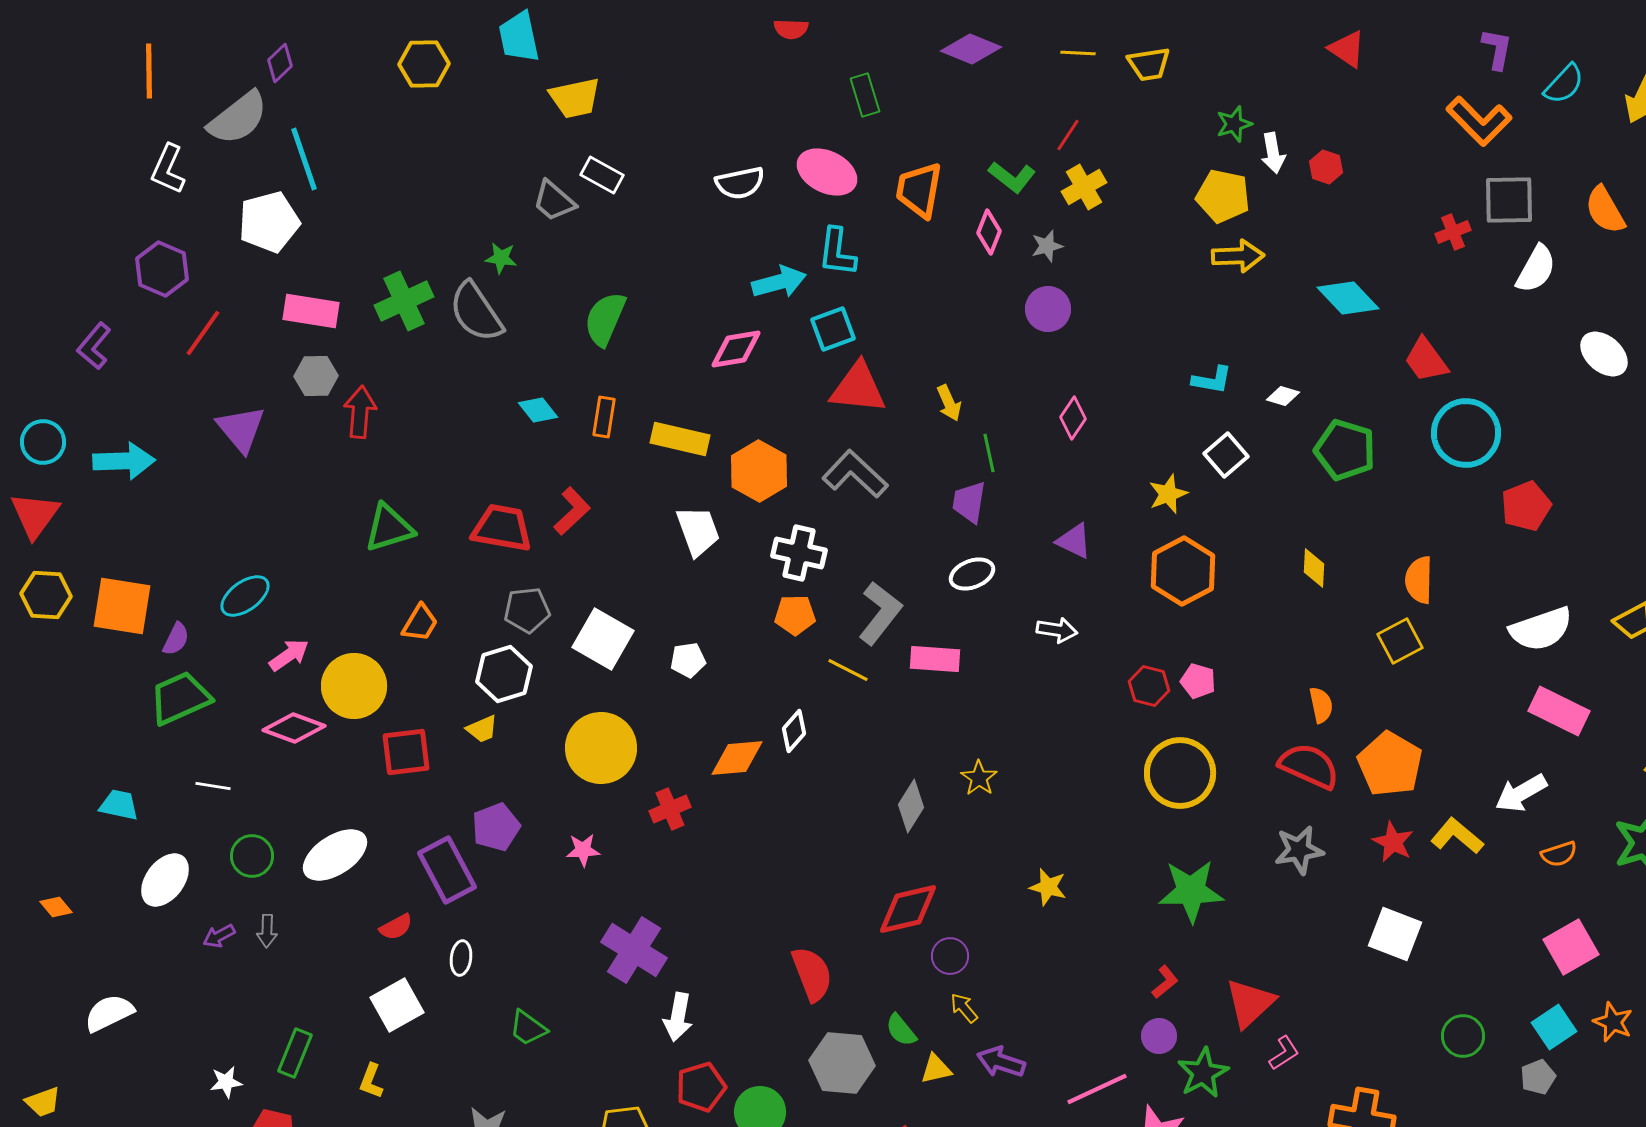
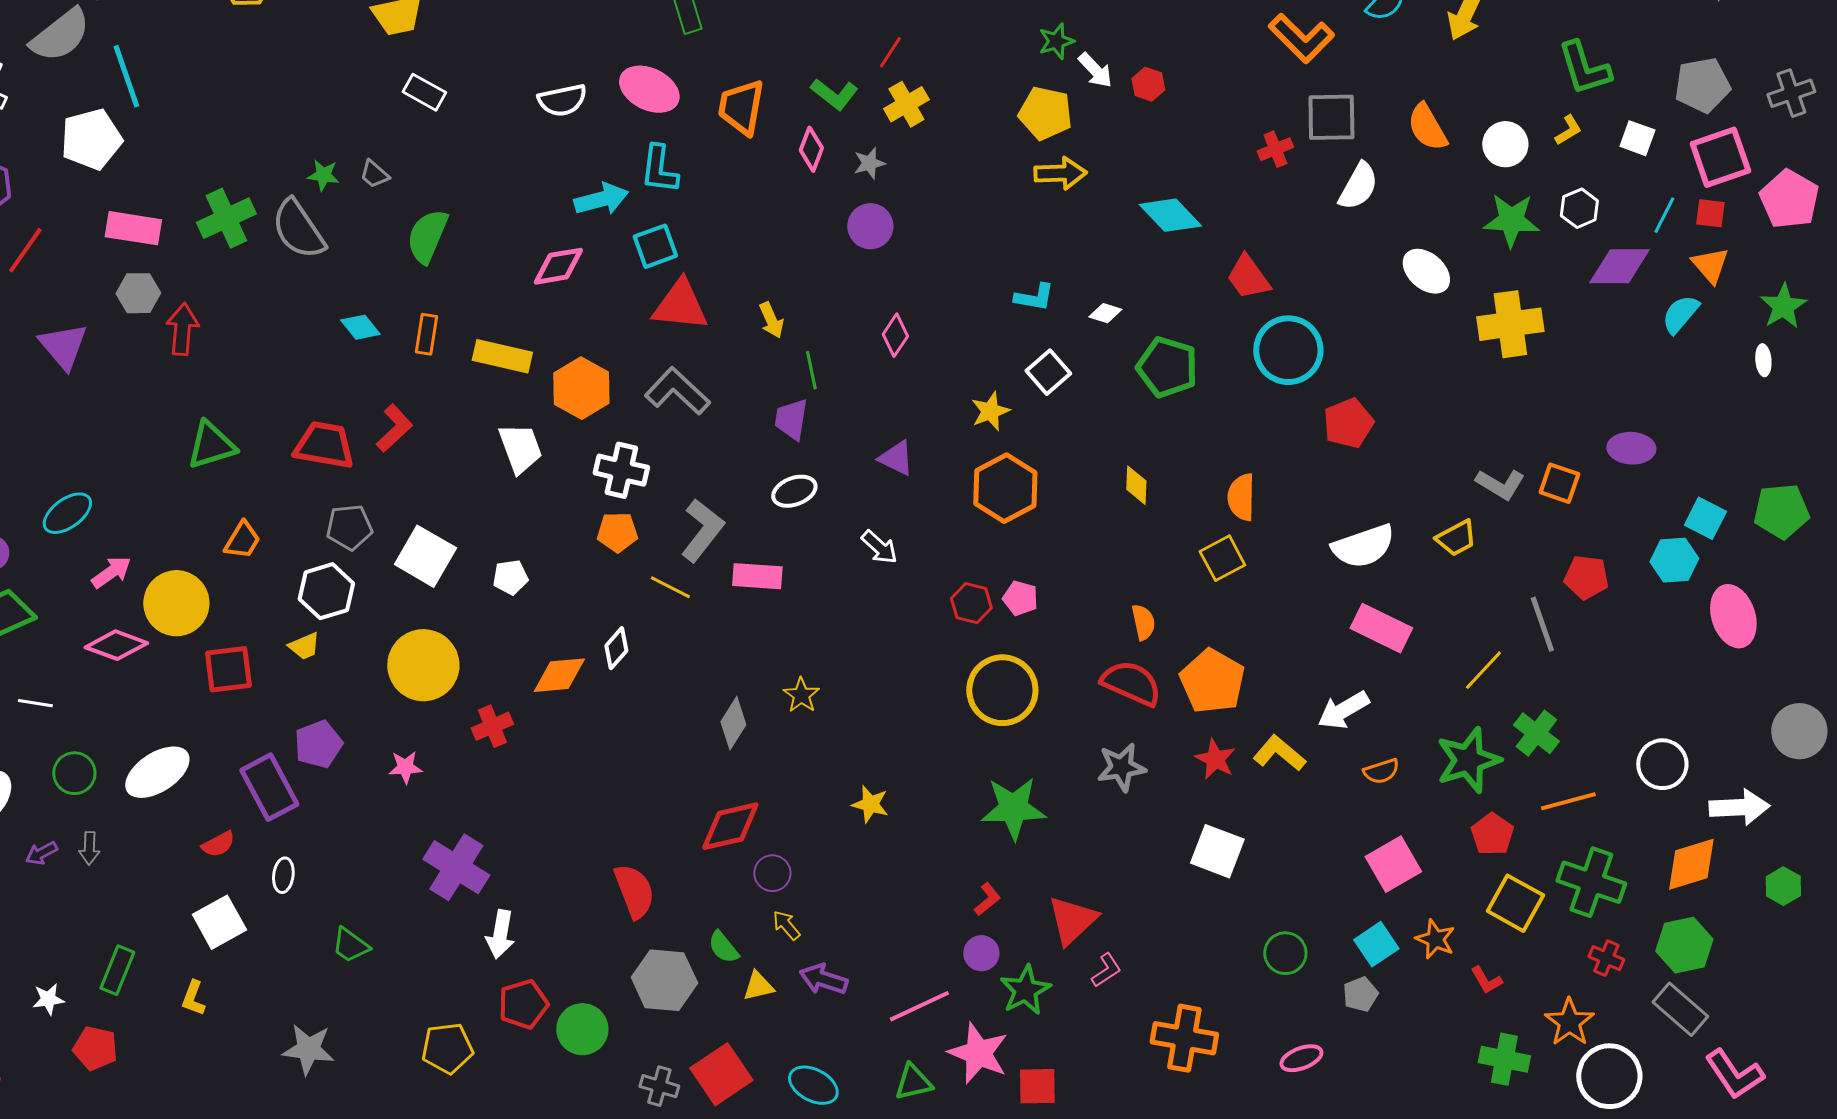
white arrow: (1273, 153) -> (1095, 70), turned -33
gray trapezoid: (554, 201) -> (374, 174), moved, size x0.7
white arrow: (1057, 630) -> (879, 547), turned 33

